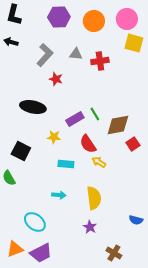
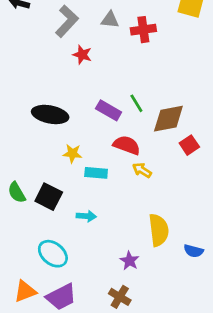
black ellipse: (33, 107) -> (50, 114), moved
purple rectangle: (75, 119) -> (109, 110), turned 60
yellow star: (54, 137) -> (72, 153), moved
red semicircle: (88, 144) -> (127, 145), turned 144
black square: (21, 151) -> (49, 197), moved
yellow semicircle: (94, 198) -> (159, 230), moved
brown cross: (114, 253) -> (120, 297), moved

